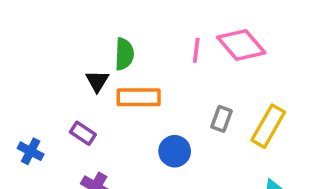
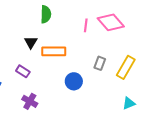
green semicircle: (124, 54) -> (46, 14), moved

